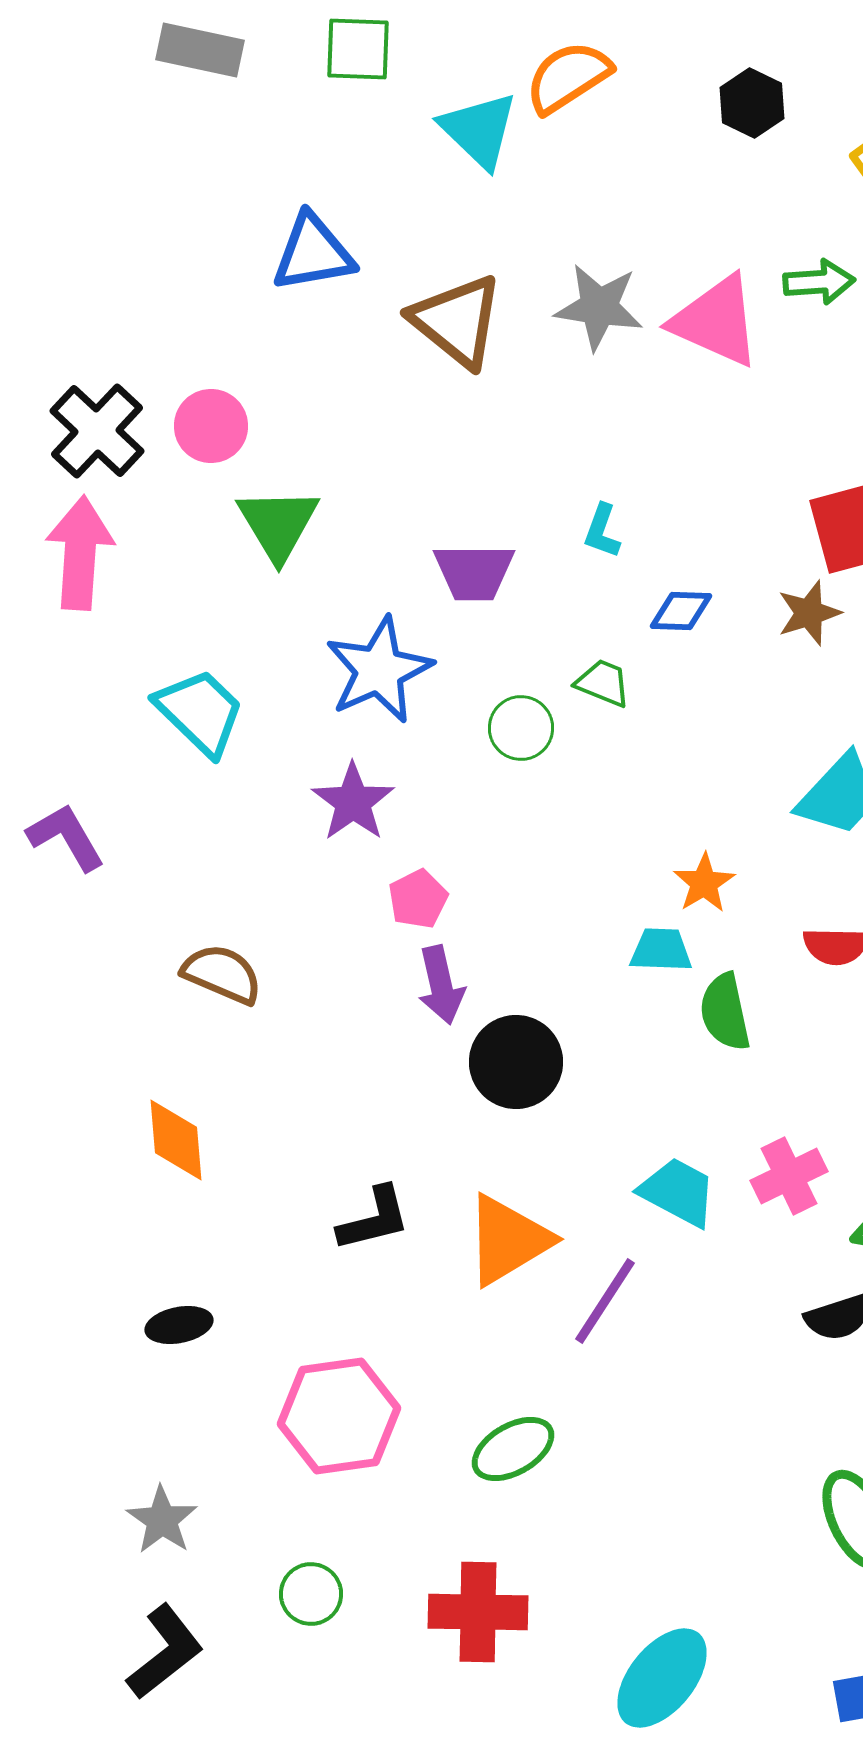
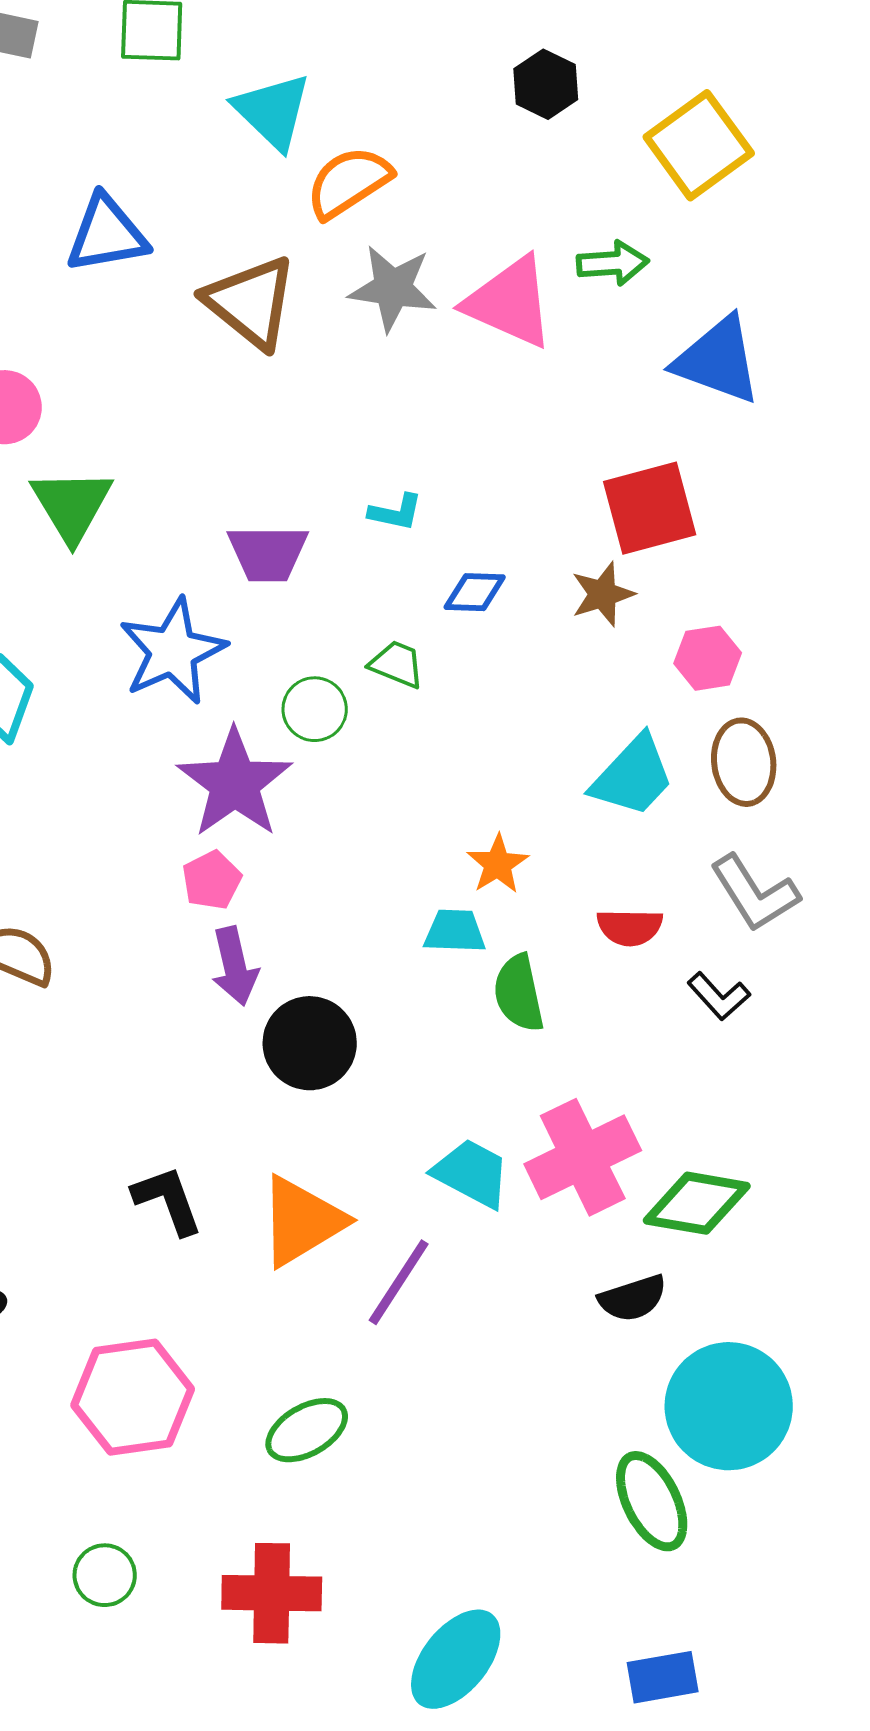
orange semicircle: (568, 77) -> (349, 182), moved
cyan L-shape: (602, 531) -> (396, 512), turned -98
purple star: (353, 802) -> (235, 783), moved, size x1.4
pink cross: (789, 1176) -> (583, 1157), size x1.5
black L-shape: (374, 1219) -> (168, 1200), turned -96

